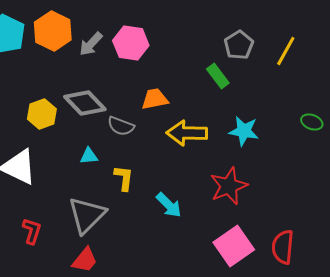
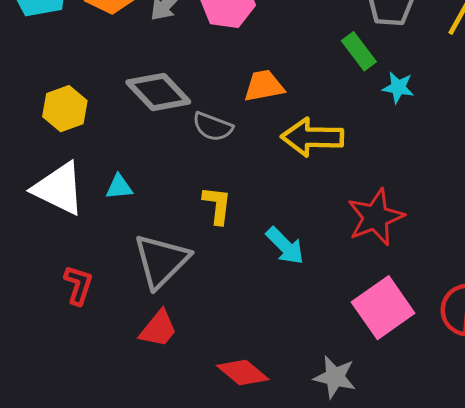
yellow hexagon: (42, 114) -> (65, 109), moved
cyan star: (244, 131) -> (398, 87), moved, size x0.7
cyan triangle: (89, 156) -> (119, 187), moved

